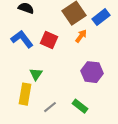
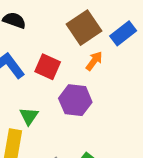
purple hexagon: (92, 72) -> (75, 100), moved

